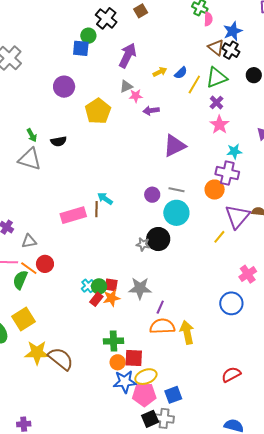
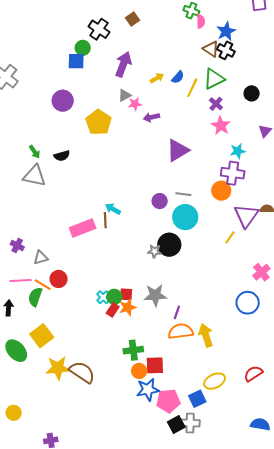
black circle: (254, 75) -> (252, 93), moved
yellow ellipse: (146, 377) -> (215, 381), moved

